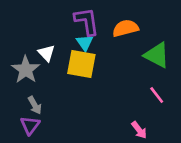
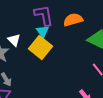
yellow square: (81, 64) -> (41, 48), turned 30

